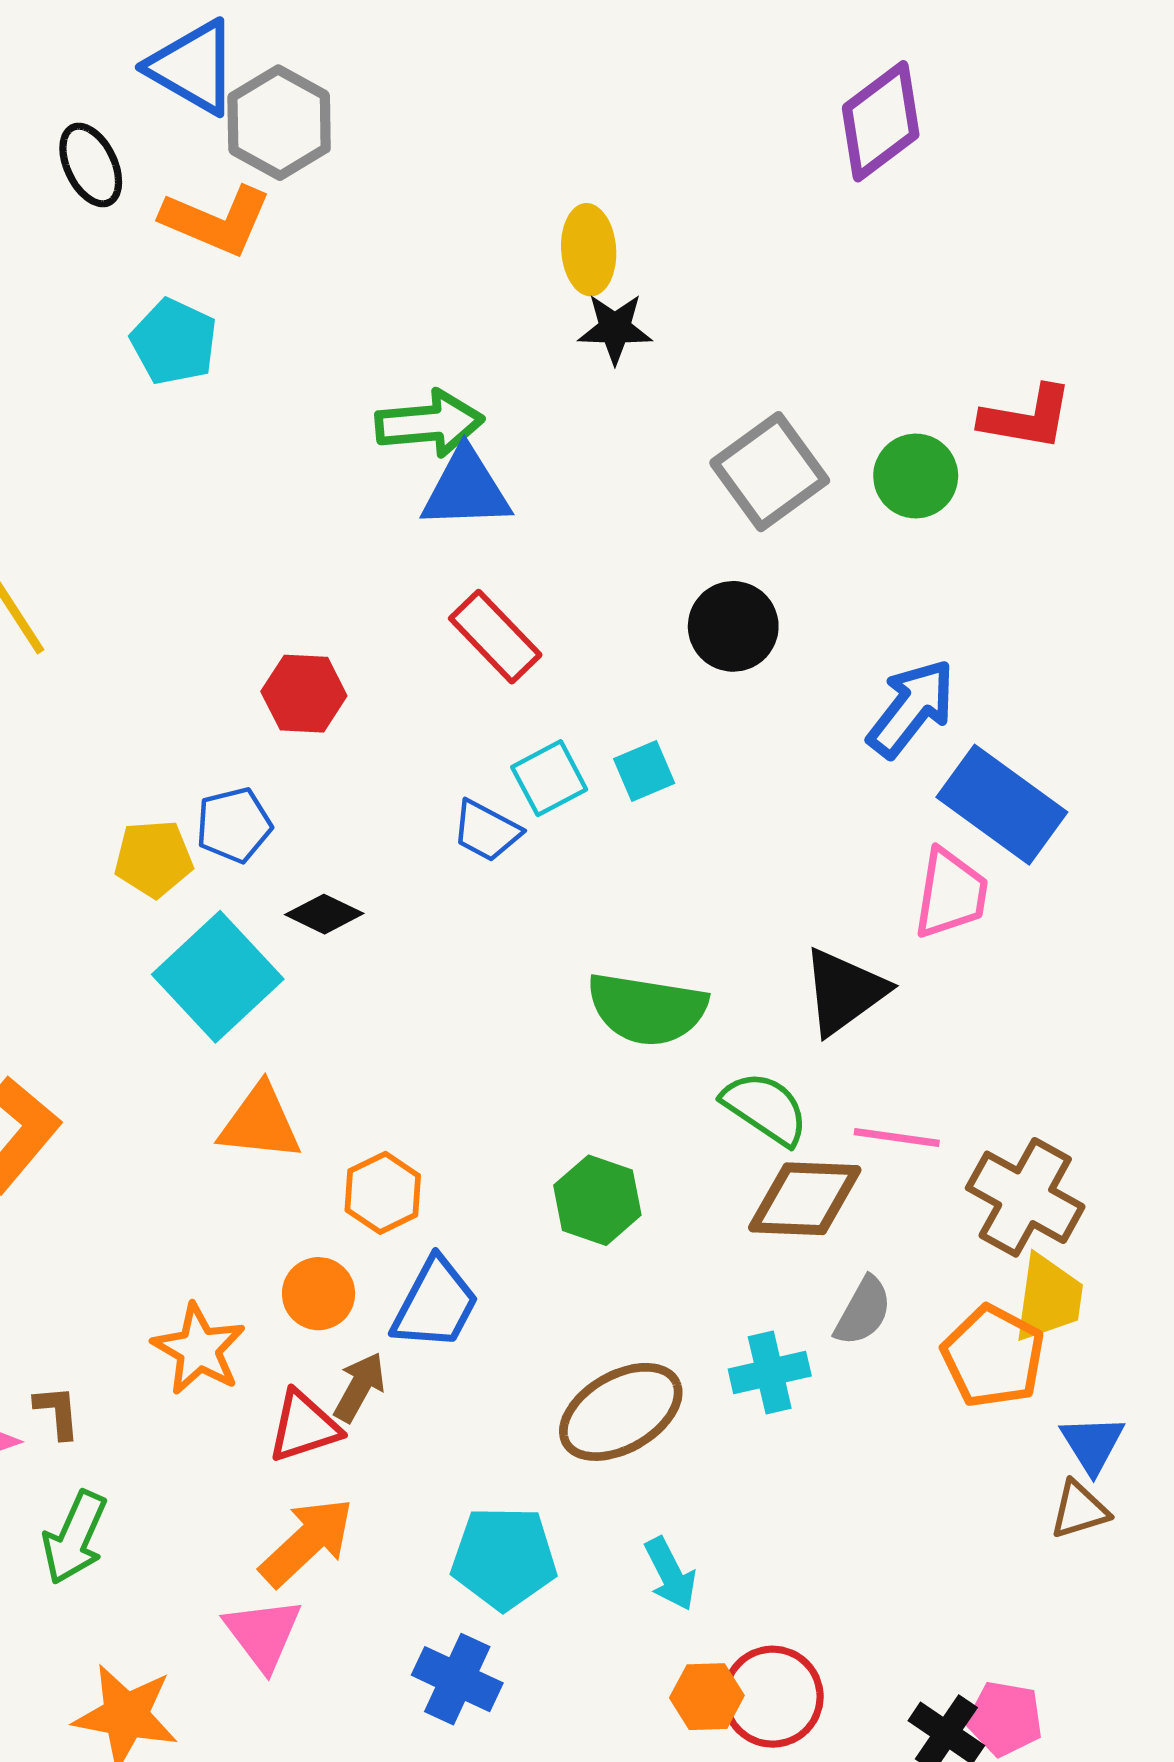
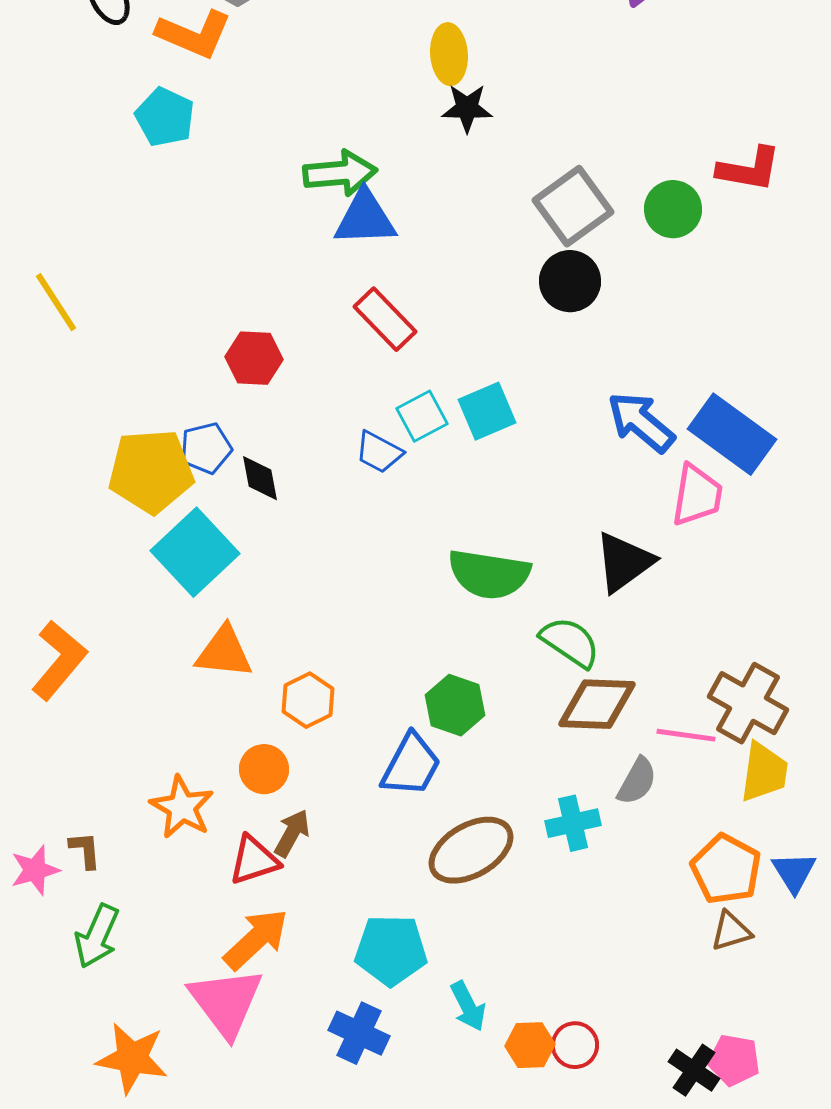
black circle: (733, 626) -> (570, 281), moved
blue arrow: (911, 708) -> (641, 422), moved, turned -88
cyan square: (644, 771) -> (487, 411), size x1.4
yellow pentagon: (154, 859) -> (151, 471), size x1.6
black diamond: (324, 914) -> (260, 478), moved, turned 54
pink line: (897, 1137) -> (686, 735), moved
blue trapezoid: (435, 1304) -> (411, 765), moved
orange pentagon: (993, 1356) -> (726, 869), moved
brown triangle: (1079, 1510) -> (731, 931), moved
cyan arrow: (670, 1574) -> (468, 1006), moved
pink triangle: (263, 1634) -> (226, 1002), size x1.4
red circle: (773, 1697) -> (575, 1045), size x0.7

